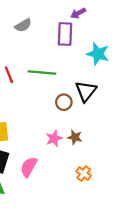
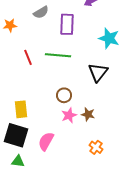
purple rectangle: (65, 34) -> (67, 24), moved
brown circle: (64, 102) -> (64, 95), moved

